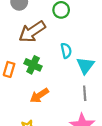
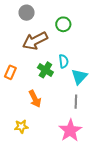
green cross: (33, 65) -> (45, 70), moved
orange arrow: (39, 95) -> (35, 99), turned -90

